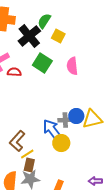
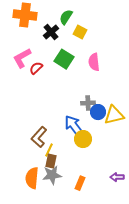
black cross: (29, 36) -> (51, 32), size x0.7
red semicircle: (14, 72) -> (36, 68), turned -48
gray cross: (65, 120) -> (88, 103), moved
yellow line: (27, 154) -> (49, 150), turned -32

